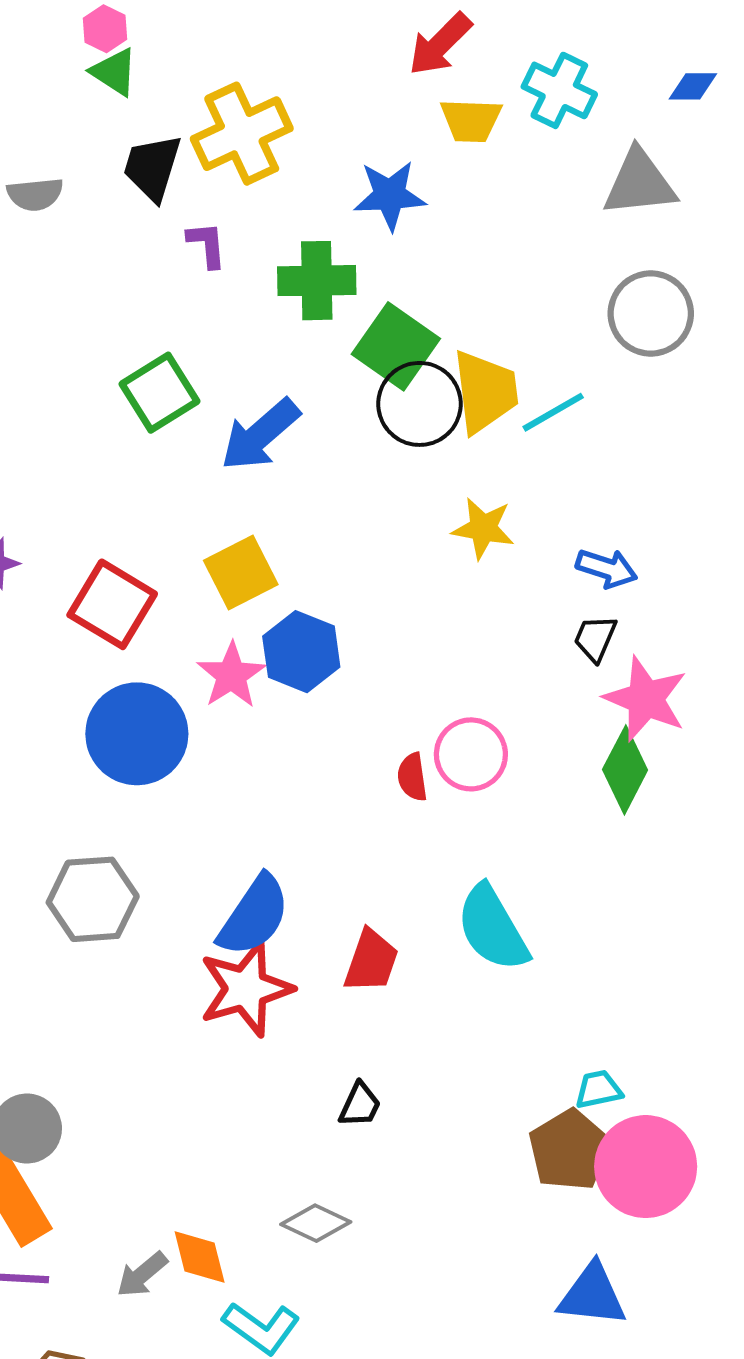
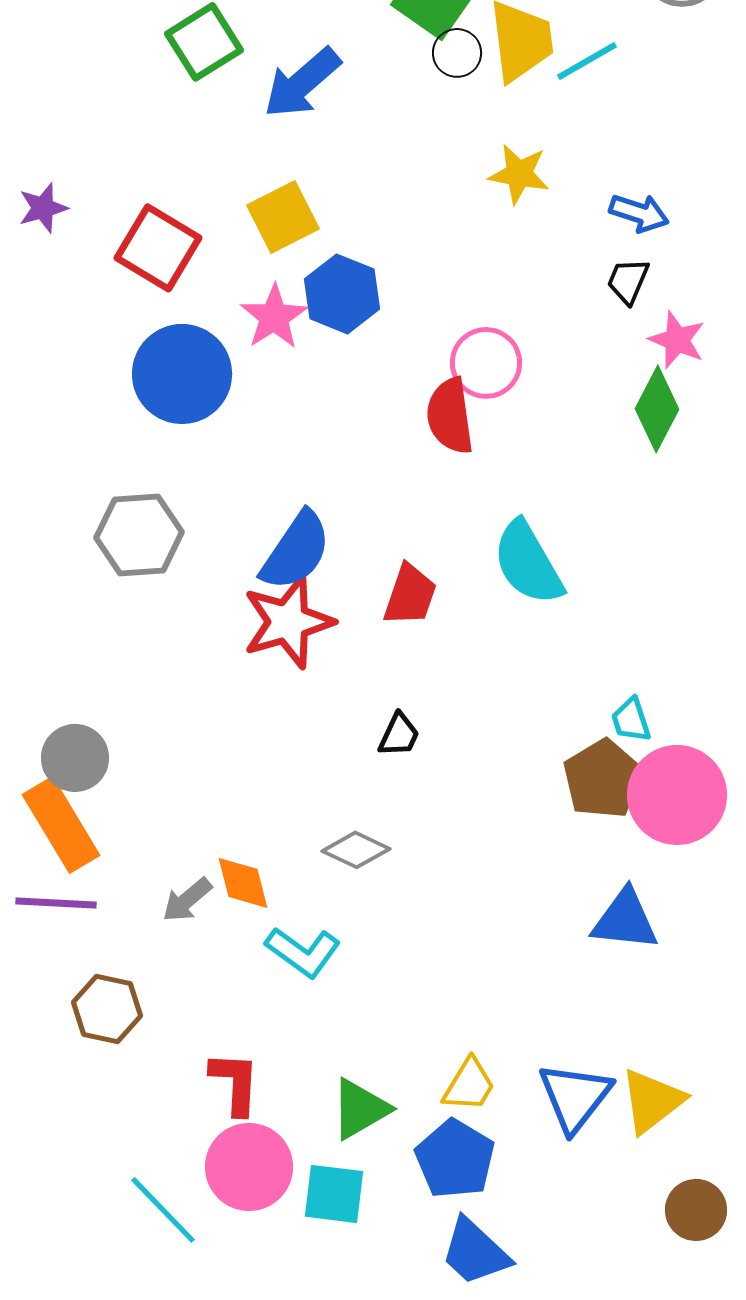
black circle: (420, 404) -> (457, 53), size x0.6
pink star: (646, 699) -> (677, 340), size x0.7
pink circle: (471, 754) -> (486, 363), moved
red semicircle: (412, 777) -> (450, 416), size x1.6
cyan trapezoid: (598, 1089) -> (631, 720), turned -96

